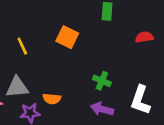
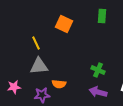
orange square: (67, 37) -> (64, 24), moved
gray triangle: (17, 87) -> (39, 66), moved

